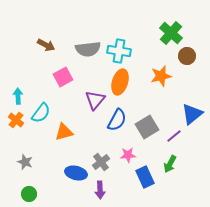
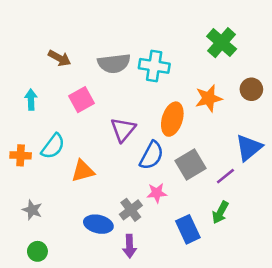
brown circle: (187, 56) -> (251, 89), moved
orange ellipse: (120, 82) -> (172, 119), moved
cyan arrow: (18, 96) -> (31, 100), moved
orange cross: (16, 120) -> (21, 155), turned -35
pink star: (128, 155) -> (157, 193), moved

